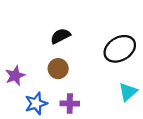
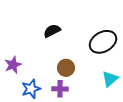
brown circle: (58, 69) -> (66, 68), moved

